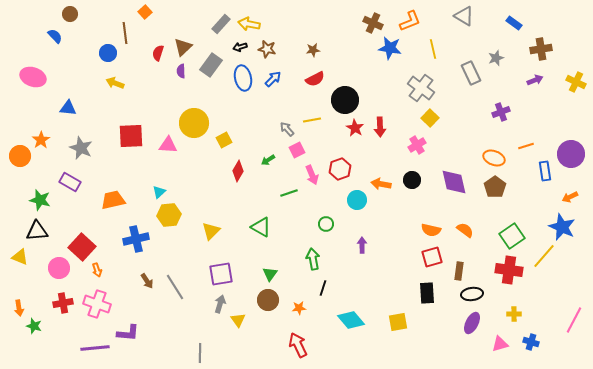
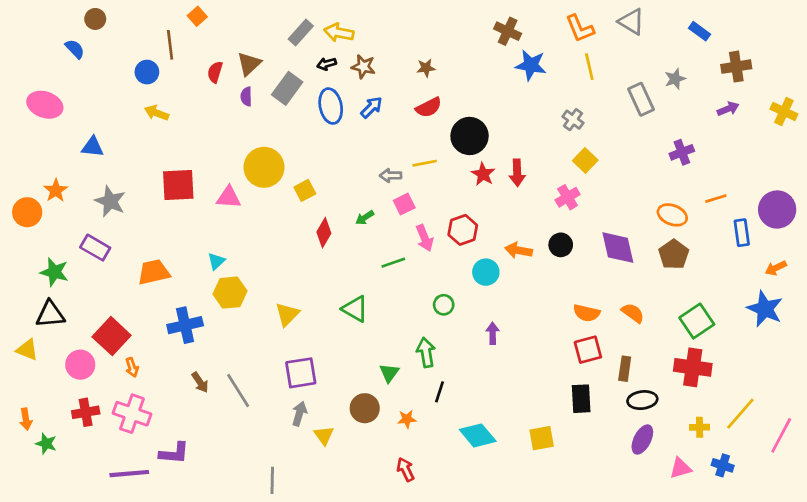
orange L-shape: (410, 21) -> (580, 28), moved, turned 90
gray cross: (421, 88) -> (573, 120), size x0.6
gray arrow: (287, 129) -> (391, 175), turned -49
yellow line: (544, 256) -> (740, 414), moved
green triangle: (270, 274) -> (389, 373), moved
red arrow: (298, 345) -> (406, 469), size x0.7

